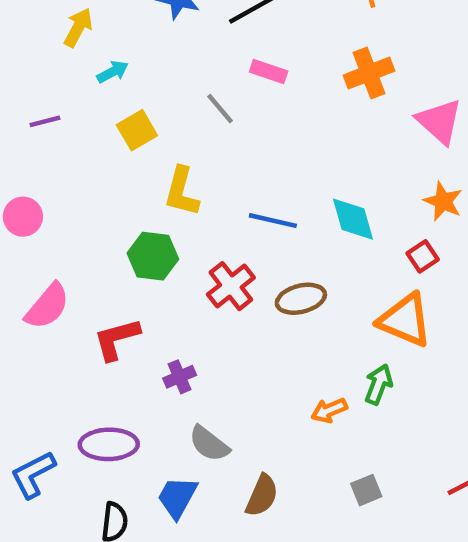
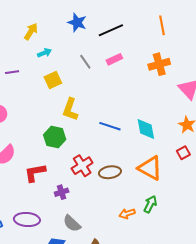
pink rectangle: (269, 72) -> (114, 59), turned -49
gray line: (220, 109) -> (85, 62), moved
red square: (423, 256) -> (183, 153), moved
red cross: (231, 286) -> (82, 166), moved
brown ellipse: (301, 299) -> (110, 172), moved
orange triangle: (405, 320) -> (150, 168), moved

